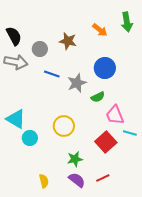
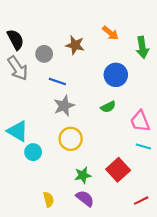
green arrow: (127, 22) -> (142, 47), moved
gray arrow: (16, 62) -> (18, 68), turned 45
gray star: (77, 83) -> (64, 106), moved
pink trapezoid: (115, 115) -> (140, 121), moved
red square: (106, 142) -> (118, 170), moved
red line: (103, 178) -> (141, 201), moved

